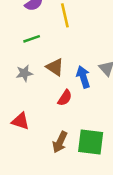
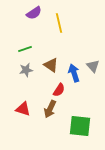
green line: (32, 39) -> (25, 49), moved
brown arrow: (60, 142) -> (50, 109), moved

